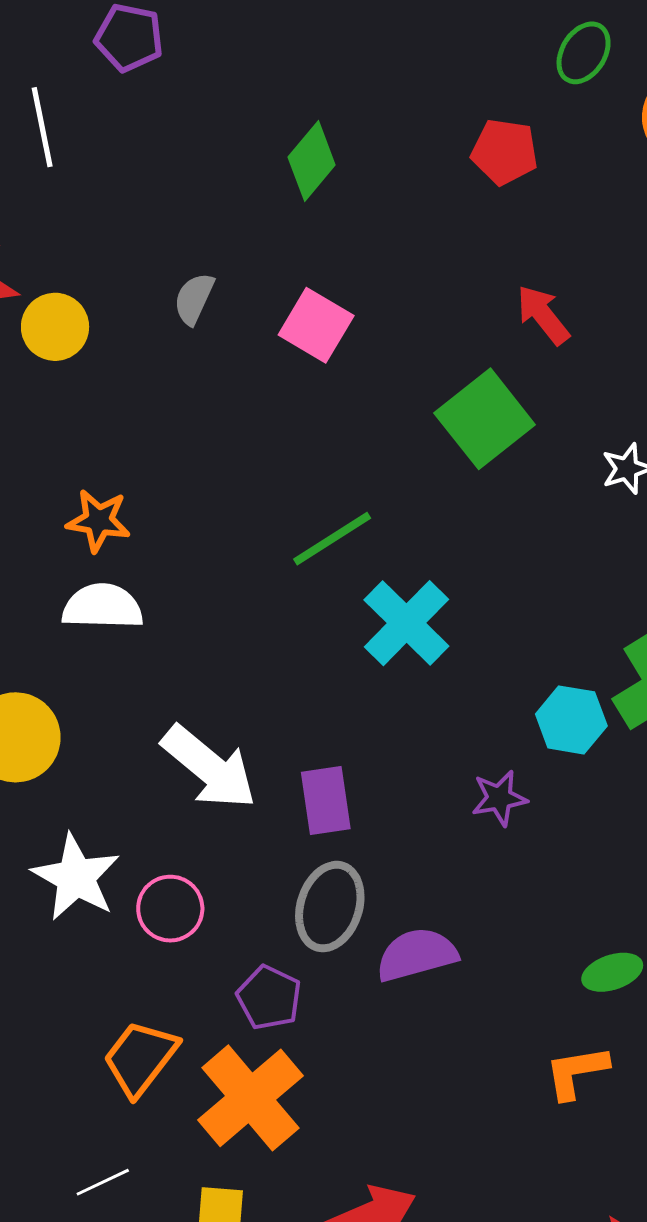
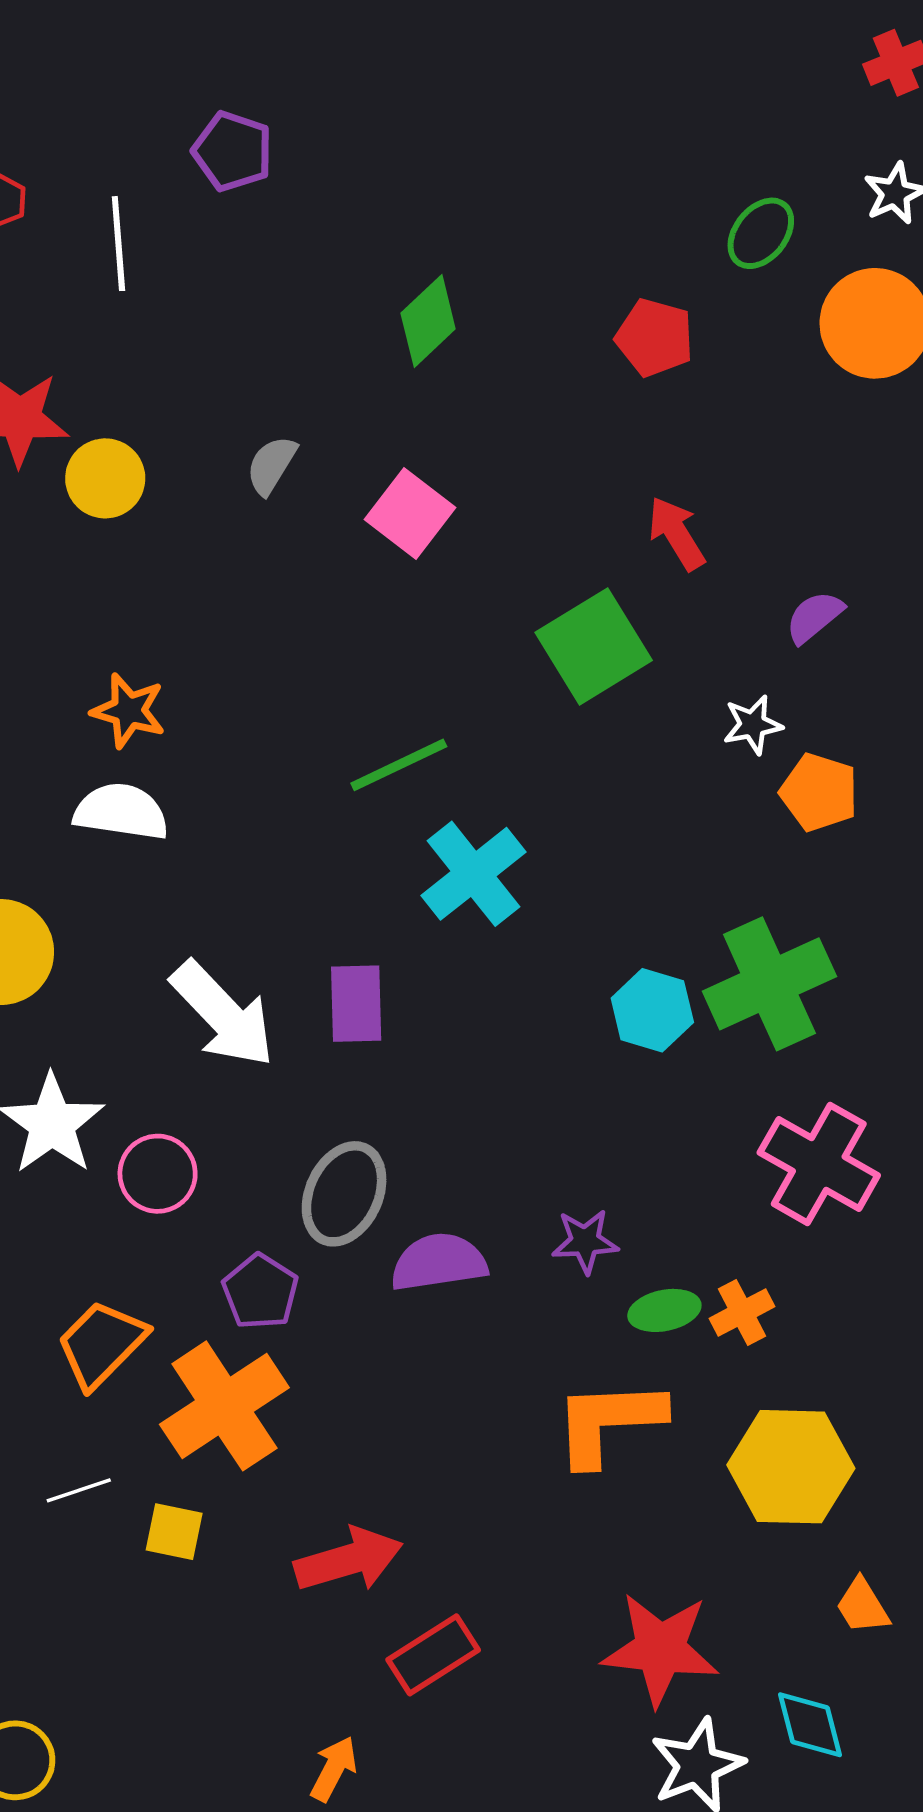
purple star: (499, 798) -> (585, 1241), moved
purple rectangle: (326, 800) -> (356, 1004), moved
orange L-shape: (576, 1072) -> (609, 1422), size x1.5
white line: (103, 1182) -> (79, 1490), moved

